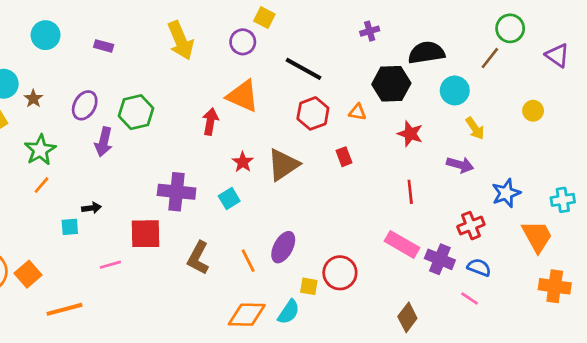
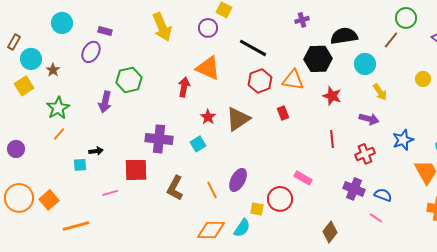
purple ellipse: (85, 105) -> (91, 52), moved
orange triangle: (358, 112) -> (293, 80), size x1.6
red cross: (471, 226) -> (365, 154), moved
pink rectangle: (402, 244) -> (303, 178), moved, size x0.7

